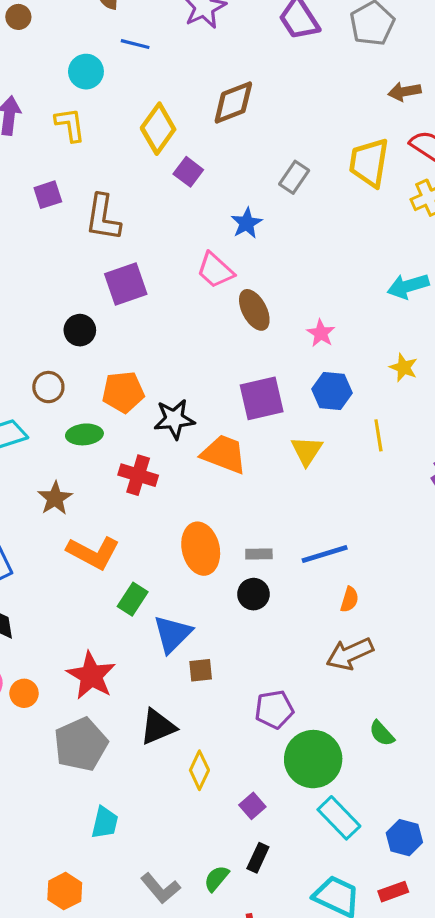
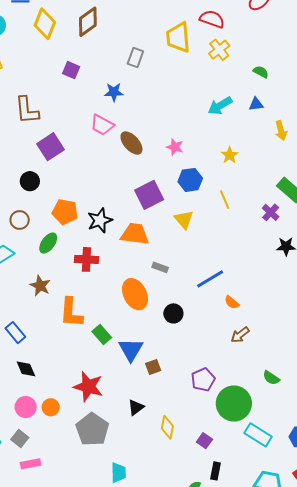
yellow diamond: (158, 129) -> (45, 24), moved
blue star: (247, 223) -> (114, 92), turned -30
yellow star: (404, 367) -> (230, 155), turned 30
orange pentagon: (123, 392) -> (65, 212), turned 30
green ellipse: (84, 434) -> (48, 243), turned -35
orange L-shape: (93, 553) -> (71, 313), turned 80
gray rectangle: (259, 554) -> (160, 267), moved, turned 35
green rectangle: (133, 599) -> (102, 335), turned -60
orange semicircle: (349, 600) -> (232, 302), turned 126
brown arrow: (350, 654) -> (240, 335), size x0.7
black triangle: (158, 727) -> (136, 407), size x0.7

